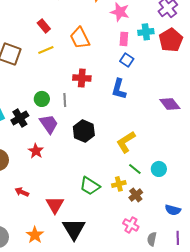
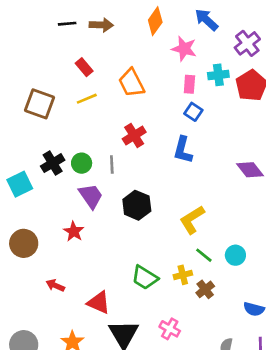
red cross: (82, 78) -> (134, 135), turned -36
black cross: (20, 118) -> (53, 163), moved
red triangle: (55, 205) -> (99, 303), turned -36
pink cross: (131, 225) -> (170, 329), moved

